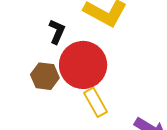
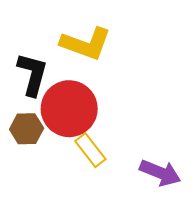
black L-shape: (57, 32) -> (33, 74), size x1.5

